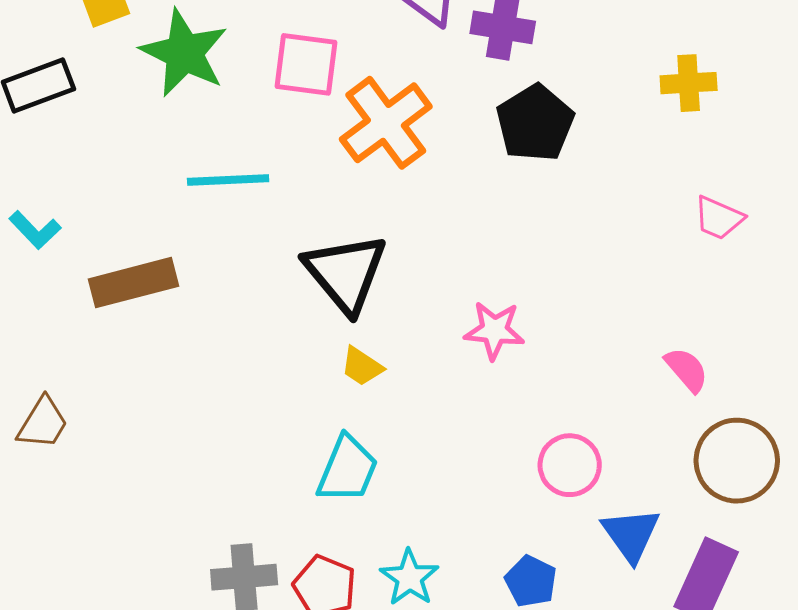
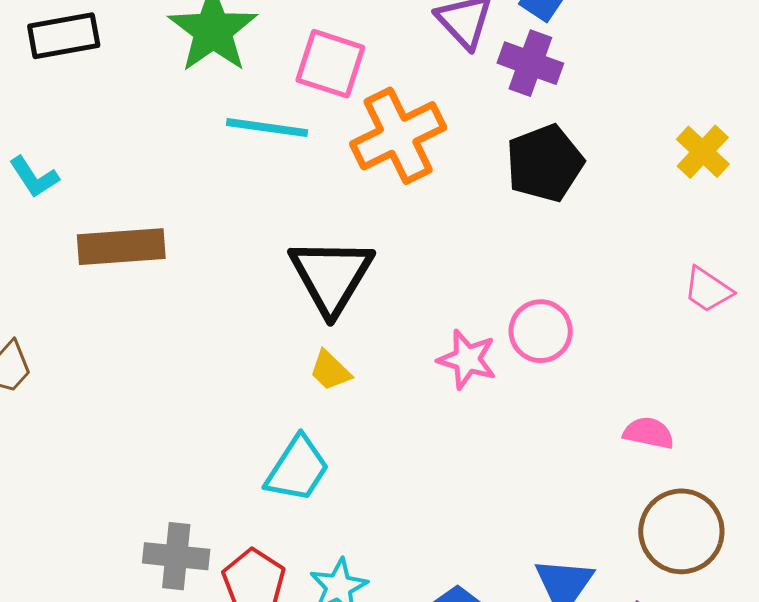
yellow cross: (689, 83) -> (703, 152), turned 36
cyan line: (228, 180) -> (267, 128), moved
pink semicircle: (687, 370) -> (649, 433), turned -48
pink circle: (570, 465) -> (541, 331), moved

